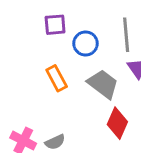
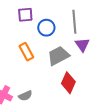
gray trapezoid: (103, 84) -> (58, 56), turned -65

